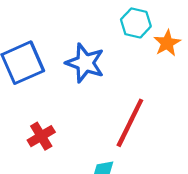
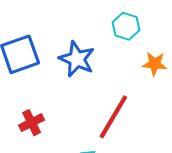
orange star: (167, 43) -> (155, 64), moved, turned 30

